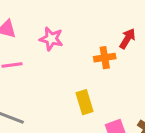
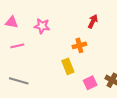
orange cross: (105, 58) -> (79, 45), moved

